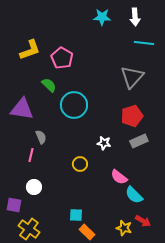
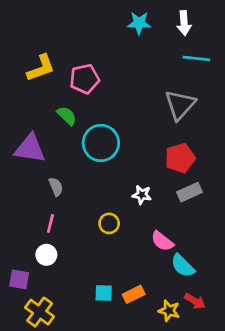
pink pentagon: (62, 58) -> (85, 79), turned 30
pink line: (31, 155) -> (50, 223), moved
orange rectangle: (87, 232) -> (134, 294), moved, turned -70

